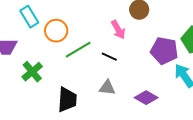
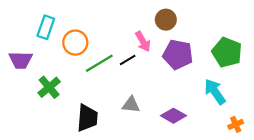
cyan rectangle: (29, 17) -> (46, 27), turned 50
purple pentagon: (164, 51) -> (178, 55), moved
black line: (109, 57) -> (128, 60), moved, turned -56

